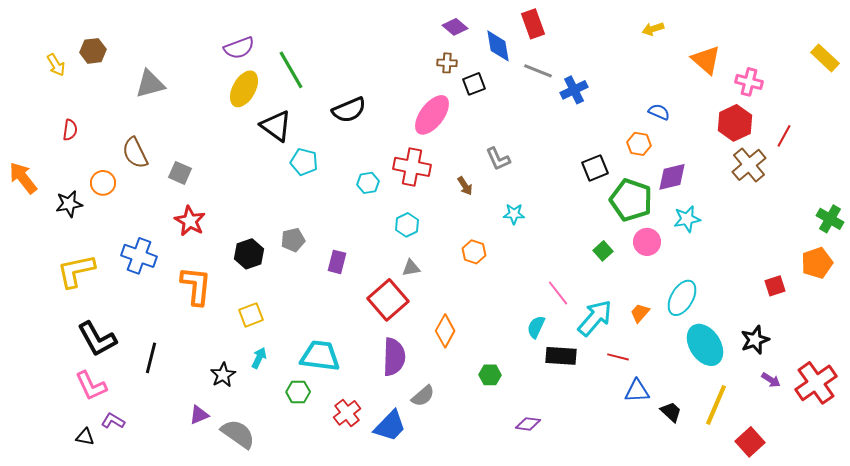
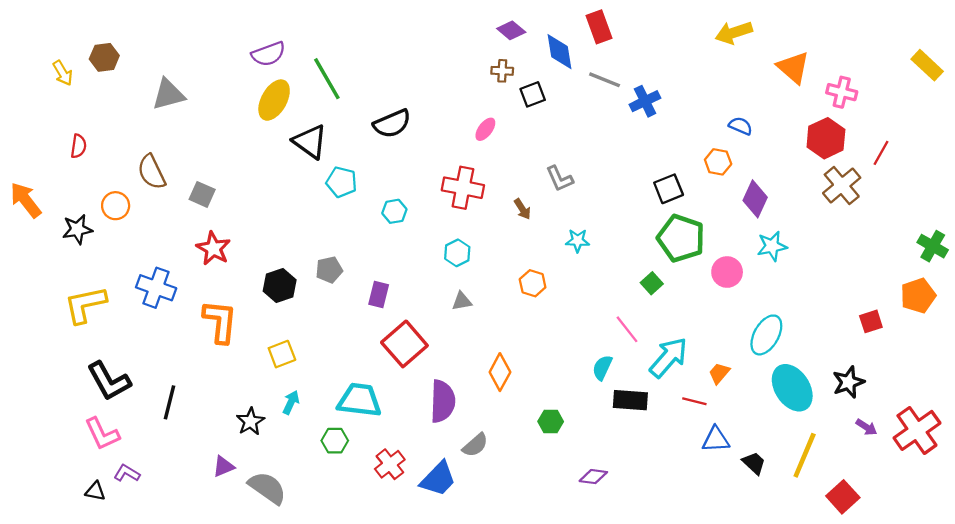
yellow arrow: (653, 29) -> (734, 33), size x1.5
pink ellipse: (432, 115) -> (485, 129), size x0.5
purple diamond: (672, 177) -> (755, 199), turned -52
cyan hexagon: (368, 183) -> (394, 211), moved
green pentagon: (631, 200) -> (681, 238), moved
green square: (603, 251) -> (652, 283), moved
red square: (388, 300) -> (404, 344), moved
orange trapezoid: (640, 313) -> (719, 373), moved

